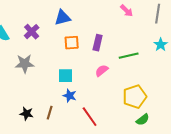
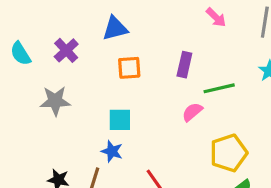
purple rectangle: (98, 43) -> (184, 65), moved
pink semicircle: (102, 71) -> (192, 112), moved
blue star: (70, 96) -> (112, 151), moved

